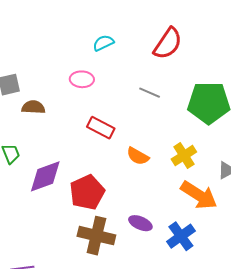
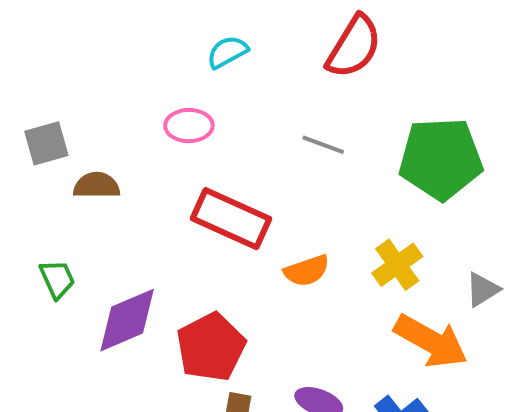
red rectangle: (101, 128) -> (231, 219), size x1.4
orange semicircle: (138, 156) -> (307, 271), turned -45

